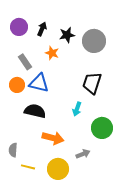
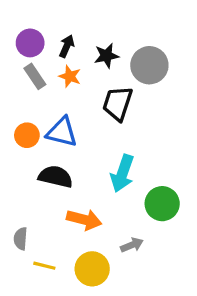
orange star: (52, 53) -> (70, 76), moved
gray rectangle: (25, 62) -> (35, 76), moved
black trapezoid: (92, 83) -> (118, 103), moved
cyan arrow: (77, 109) -> (122, 173), size x1.6

